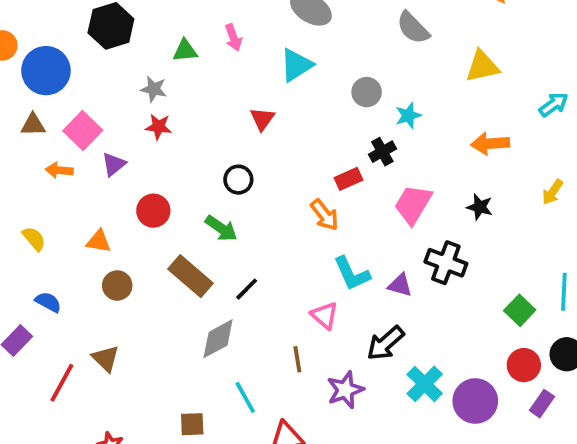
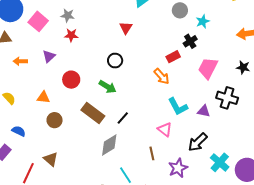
pink square: (83, 130) -> (38, 21), moved

